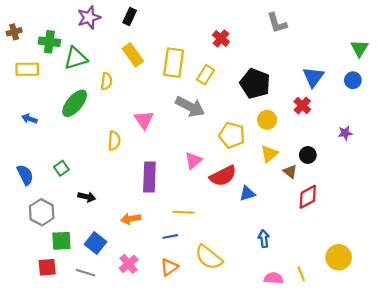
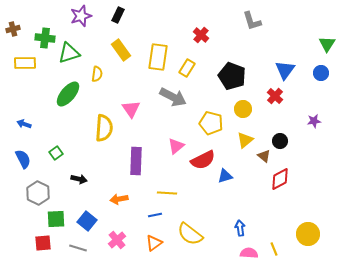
blue arrow: (30, 119) -> (24, 124), moved
yellow semicircle: (114, 141) -> (104, 128), size x1.5
blue arrow: (264, 239) -> (240, 228), moved

